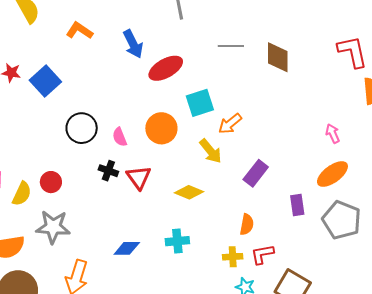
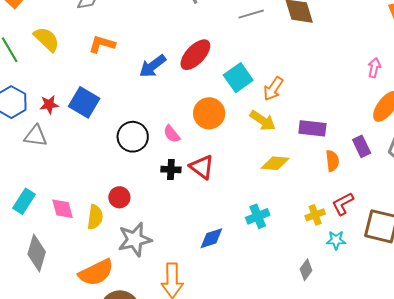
blue arrow: (133, 44) -> (153, 66), moved, turned 96
pink arrow: (333, 134) -> (374, 68), turned 54
purple rectangle: (256, 173) -> (312, 128), turned 76
yellow diamond: (189, 192) -> (275, 163), moved
orange semicircle: (247, 224) -> (332, 161), moved

